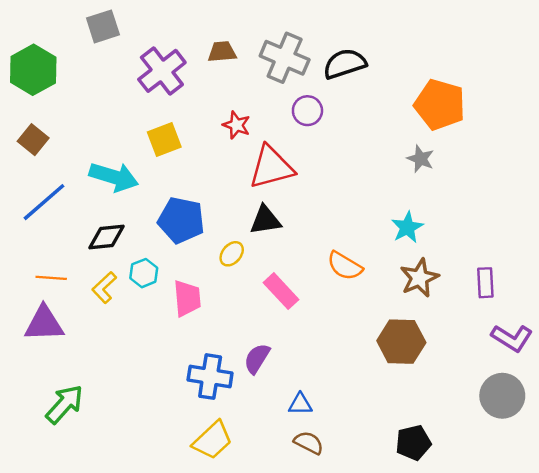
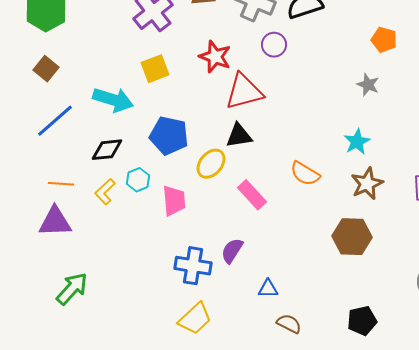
orange pentagon: (440, 105) -> (384, 40), size x0.6
red star: (236, 125) -> (215, 57), size x1.4
yellow ellipse: (232, 254) -> (211, 164), size x1.4
brown semicircle: (309, 443) -> (289, 324), moved

